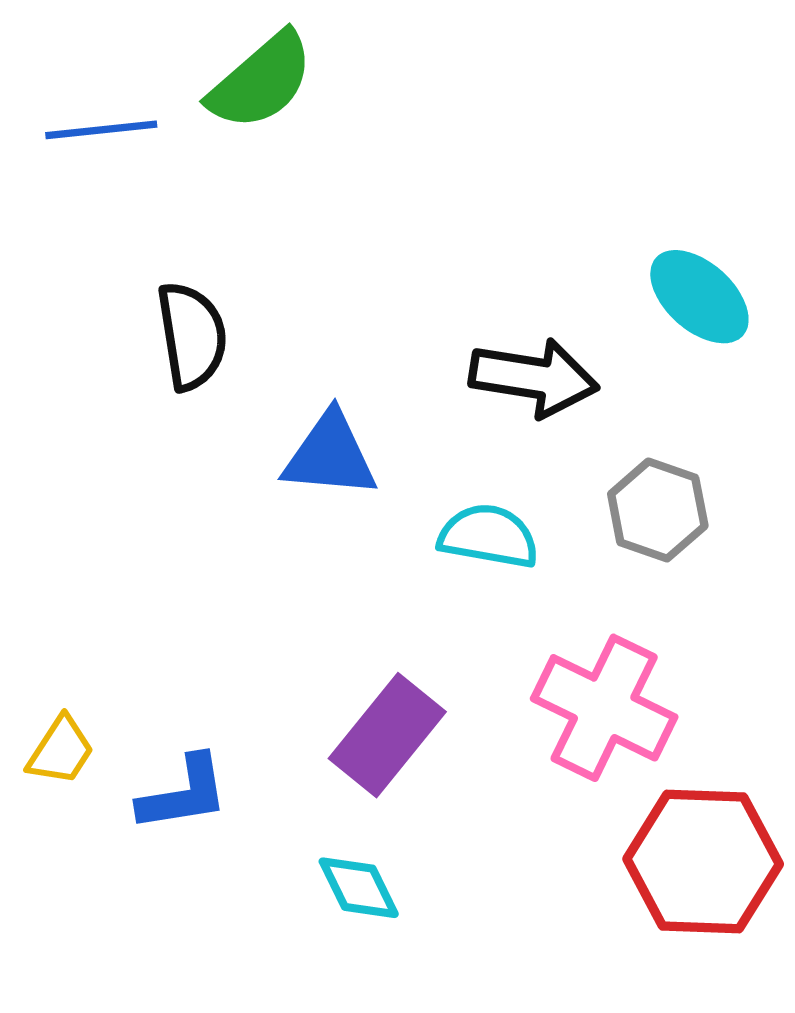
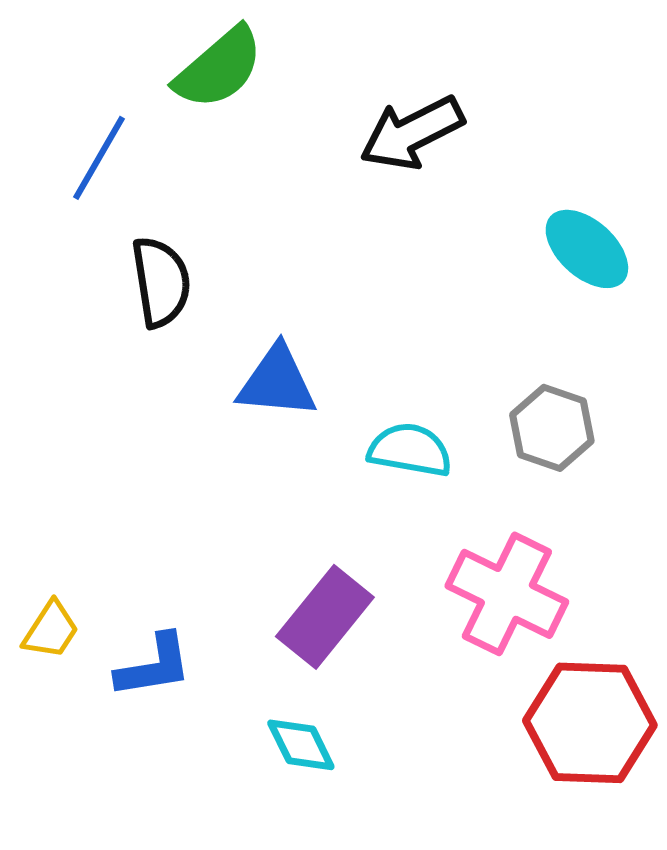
blue line: (101, 130) -> (99, 158), moved, turned -54
black arrow: (534, 378) -> (412, 133), moved, turned 144

